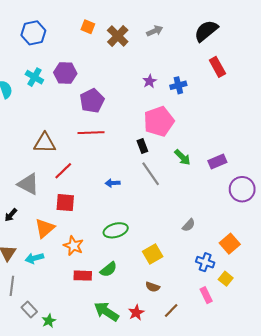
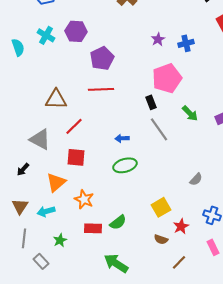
green ellipse: (116, 230) -> (125, 165), moved
red star: (136, 313) -> (181, 226), moved
green star: (49, 321) -> (60, 240), moved

